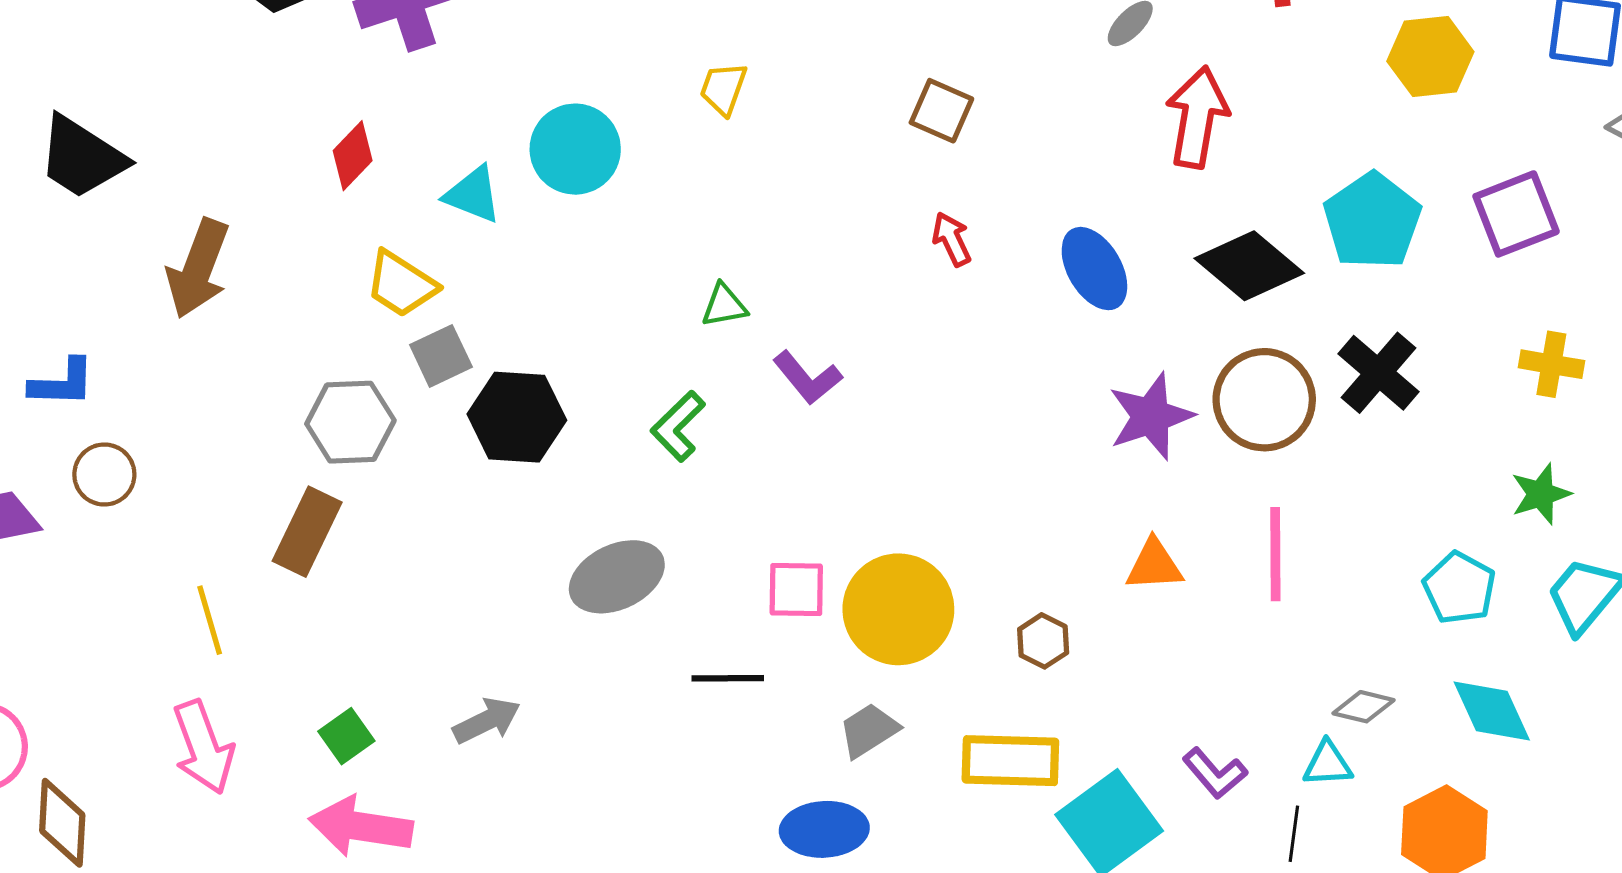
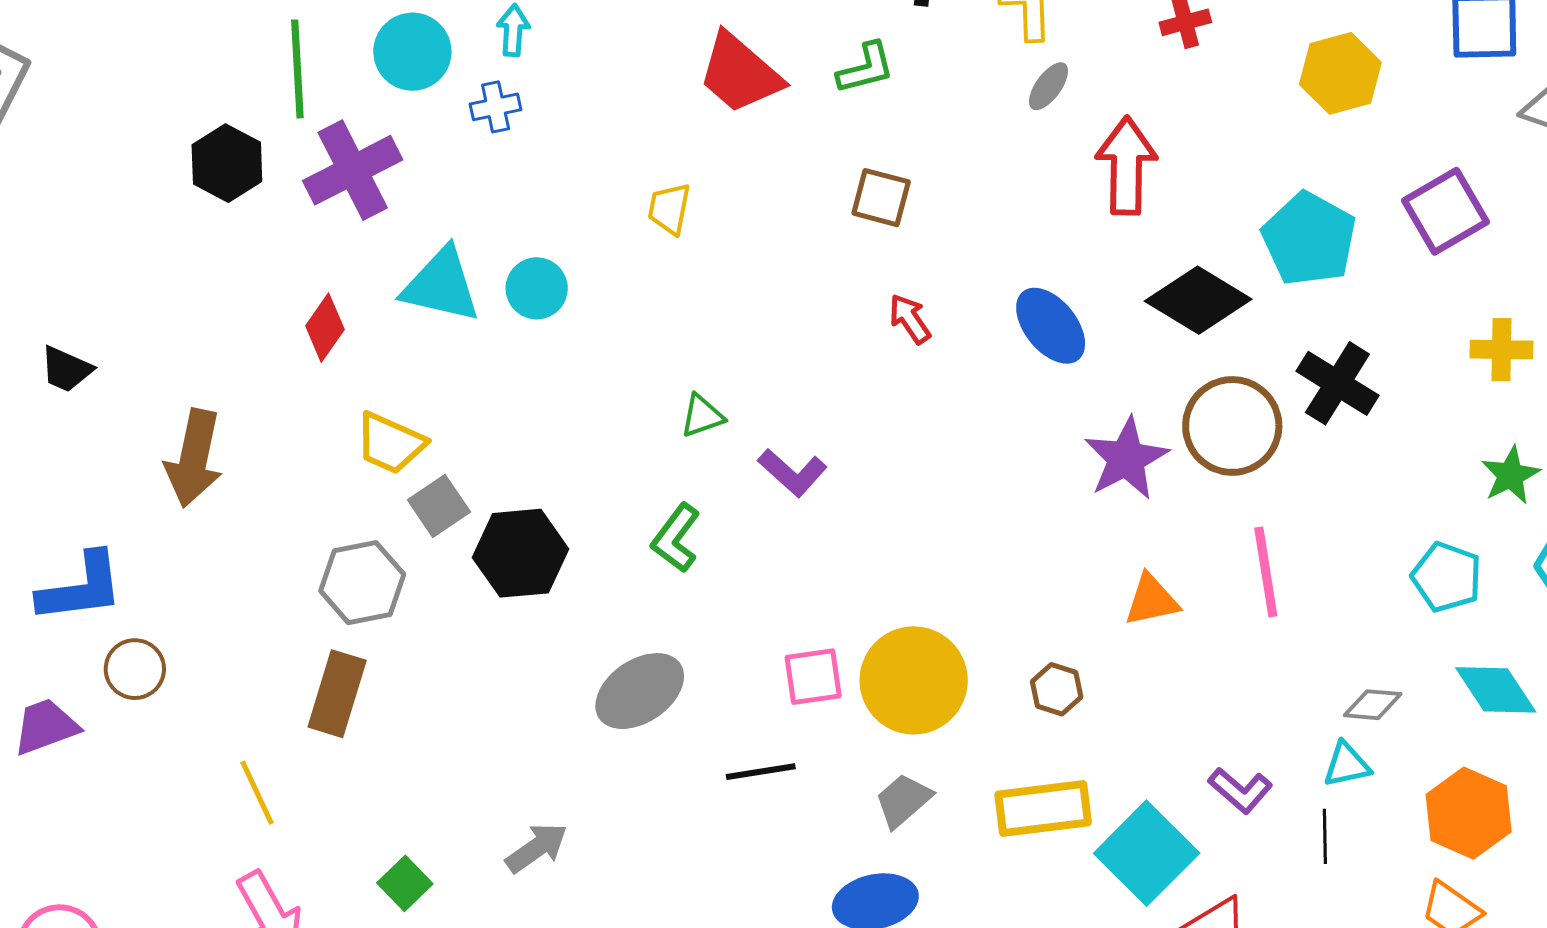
cyan circle: (575, 149) -> (537, 288), size x0.7
black trapezoid: (82, 157) -> (66, 369), size x0.6
cyan triangle: (473, 195) -> (441, 285), moved, size x1.4
blue L-shape: (62, 383) -> (81, 588), size x1.4

